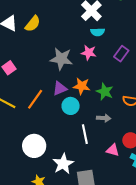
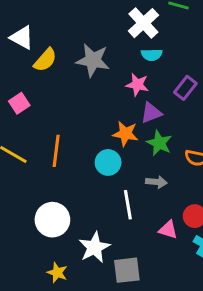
yellow semicircle: (33, 24) -> (45, 60), moved
gray star: (61, 59) -> (93, 60), moved
purple triangle: (60, 88) -> (151, 113), moved
orange line: (35, 99) -> (56, 151), turned -30

